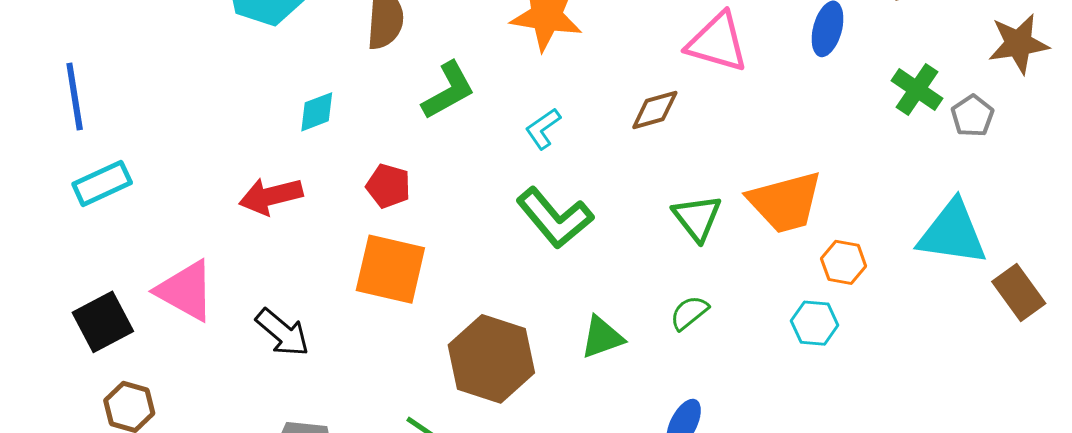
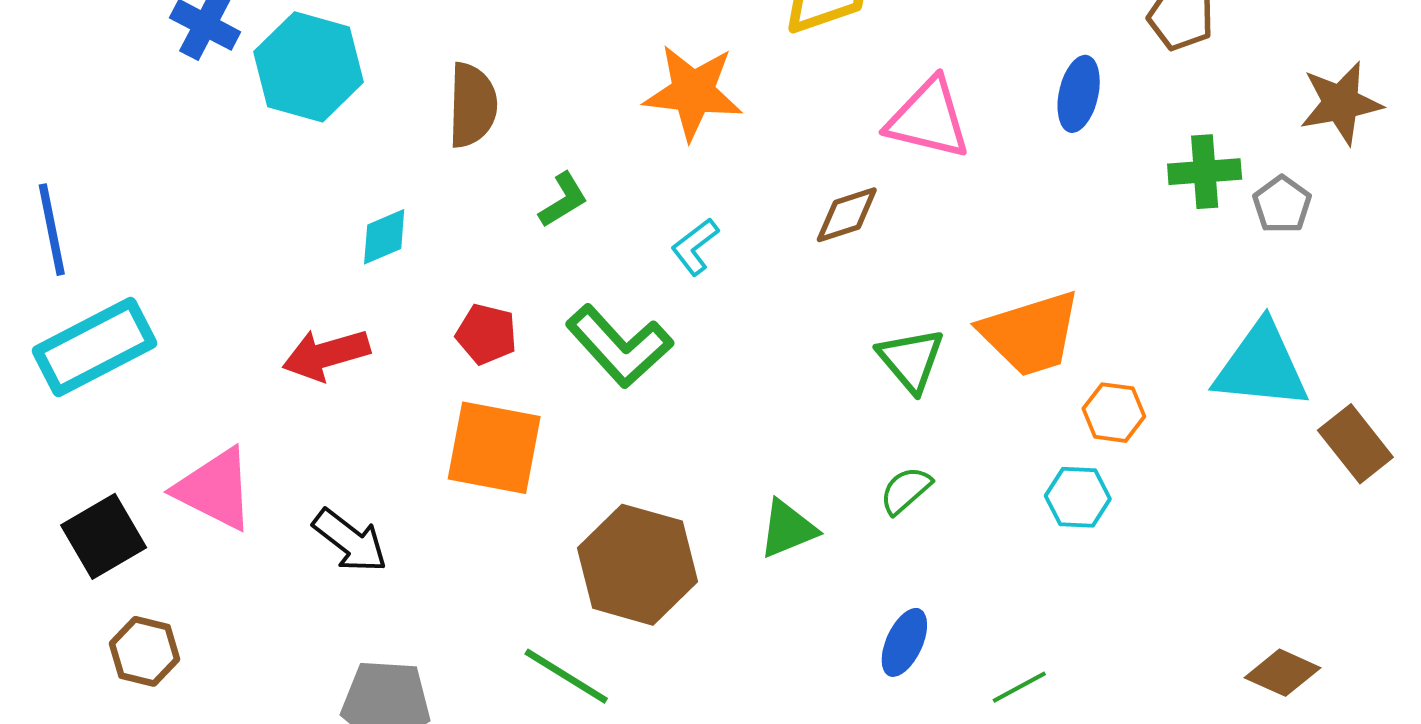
green cross: (917, 89) -> (1205, 172), turned -36
green L-shape: (448, 91) -> (563, 200), size x0.7
cyan rectangle: (102, 183) -> (94, 347), size x1.5
green L-shape: (555, 218) -> (619, 346), moved

